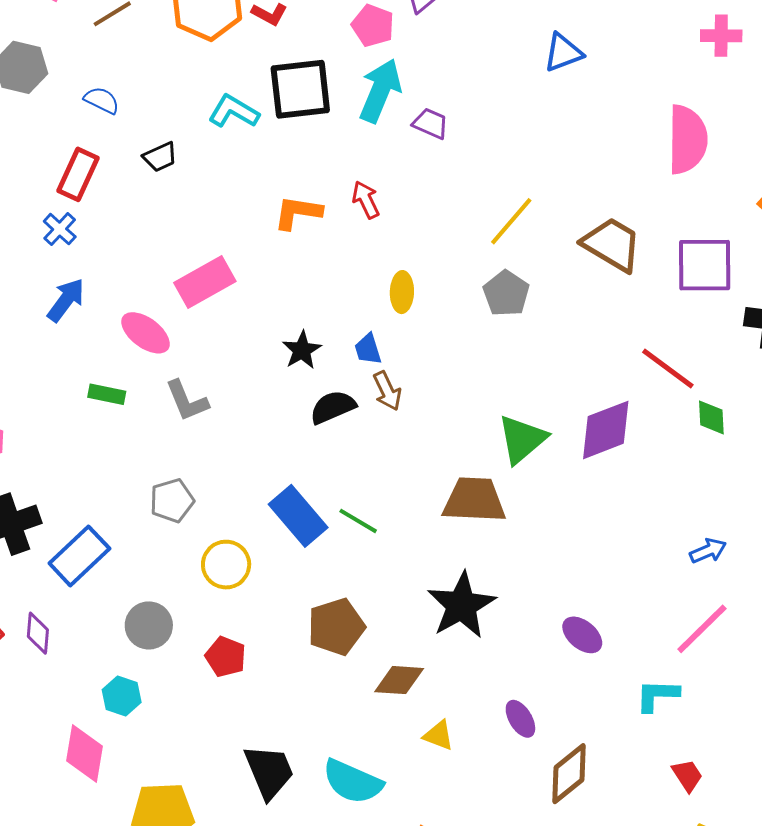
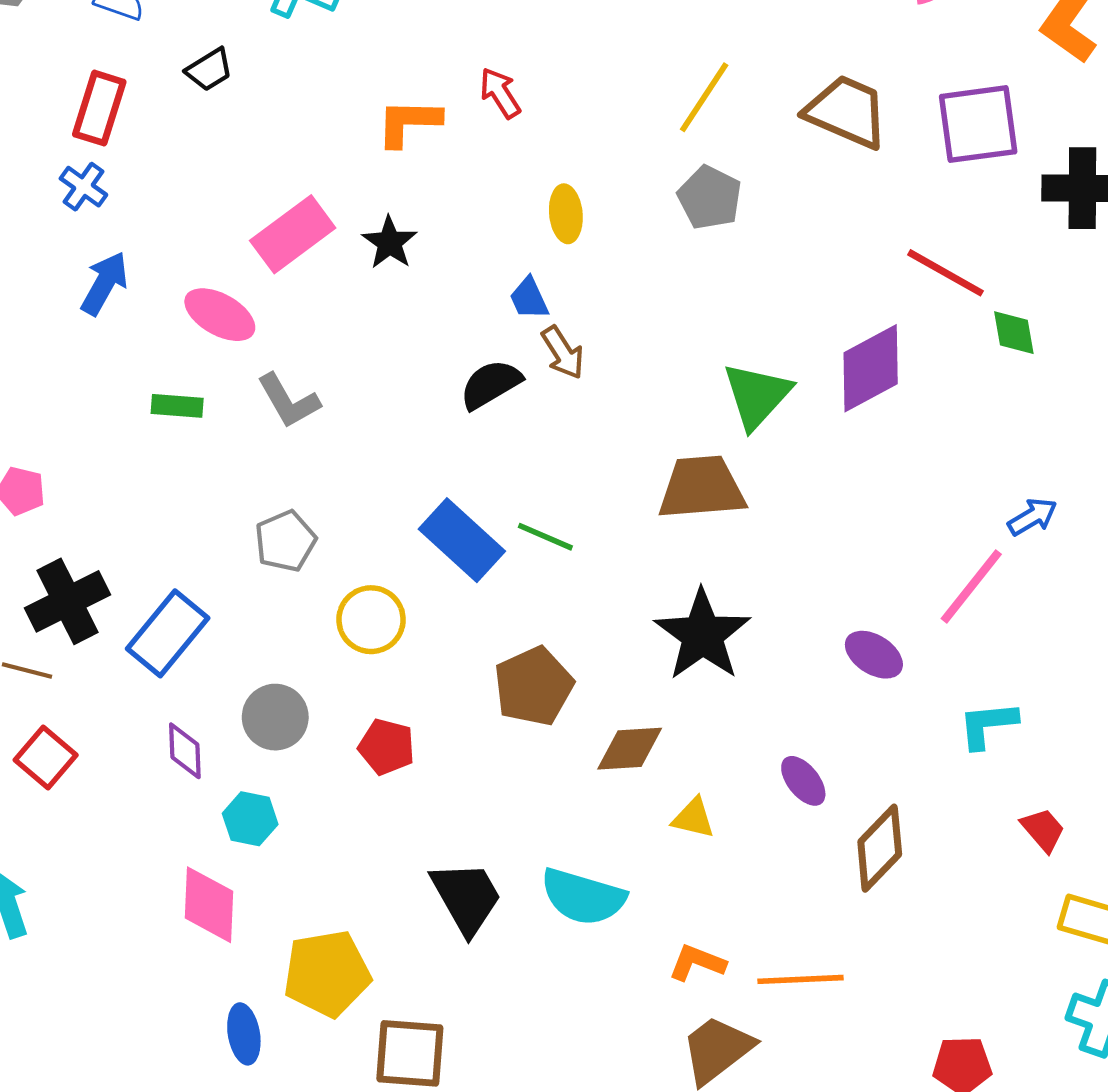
black star: (302, 350) -> (390, 243), moved
pink line: (702, 629) -> (971, 586), moved
purple diamond: (38, 633) -> (185, 751), moved

